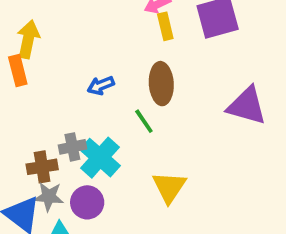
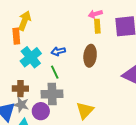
green line: (144, 121) -> (55, 72), moved
gray cross: (72, 147) -> (52, 94), moved, size x1.5
cyan cross: (100, 158) -> (31, 57), moved

